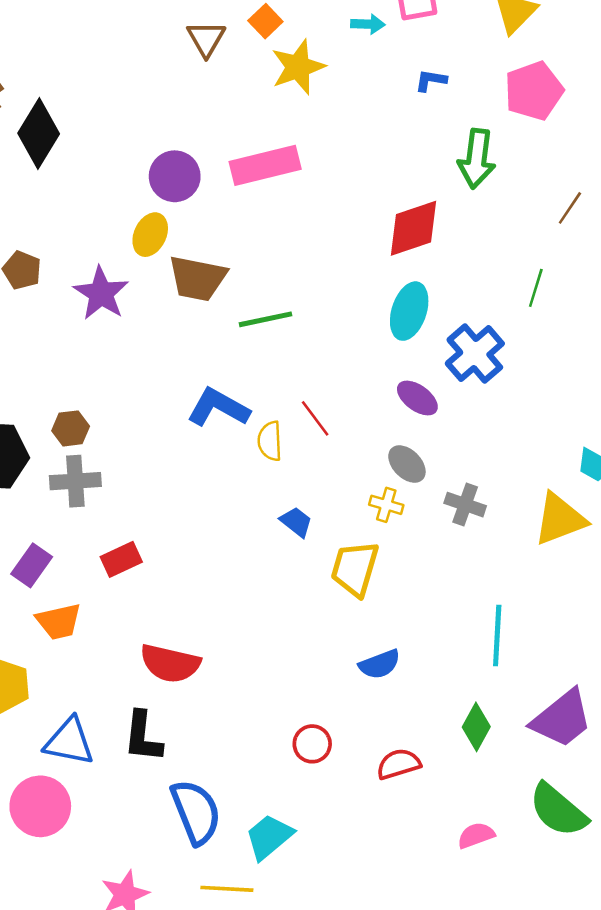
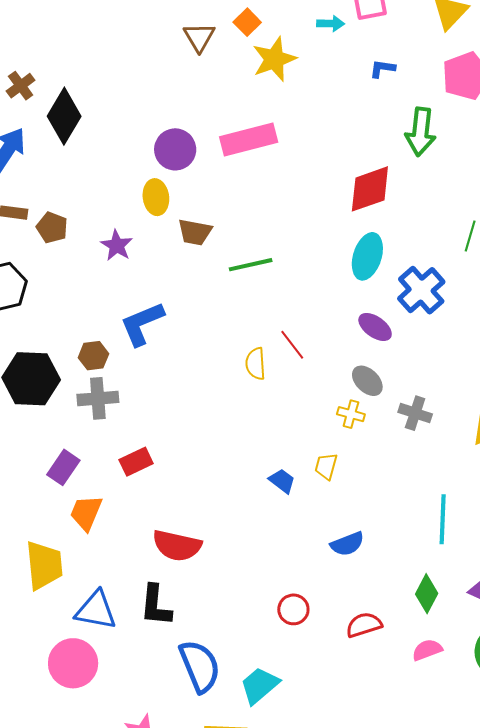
yellow ellipse: (150, 235) -> (156, 197), turned -32
brown trapezoid: (197, 278) -> (195, 232), size x0.7
purple star: (101, 293) -> (117, 245), size x0.7
blue L-shape: (218, 408) -> (142, 324), moved, turned -51
blue trapezoid: (296, 522) -> (282, 481), moved
yellow trapezoid: (355, 569) -> (326, 466), size x0.6
orange trapezoid: (59, 621) -> (86, 513), turned 126
pink semicircle: (476, 835) -> (427, 650), moved

